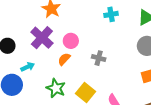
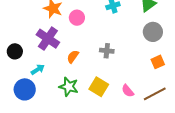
pink circle: (71, 41) -> (77, 18), moved

